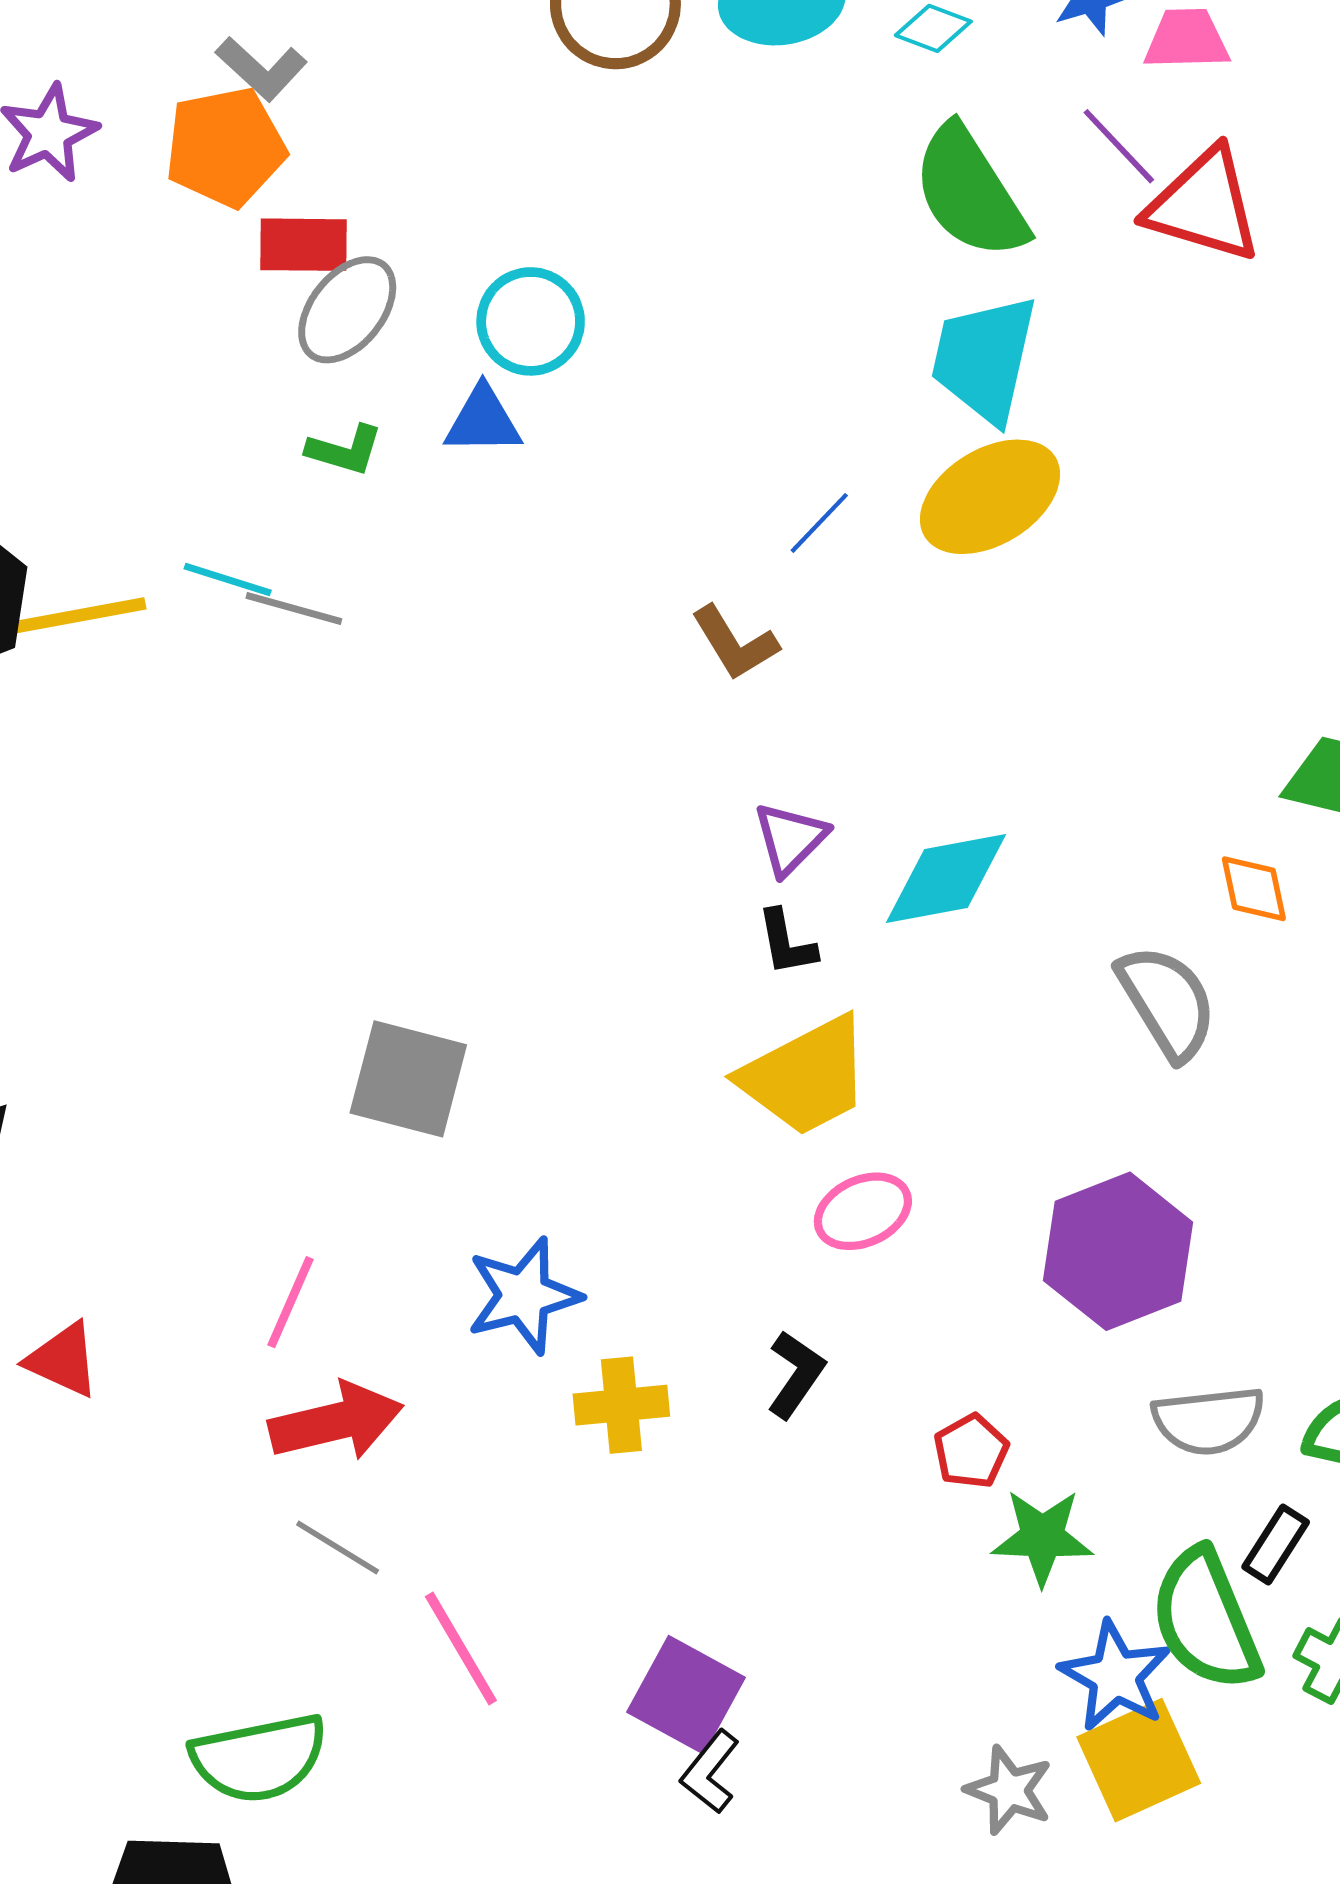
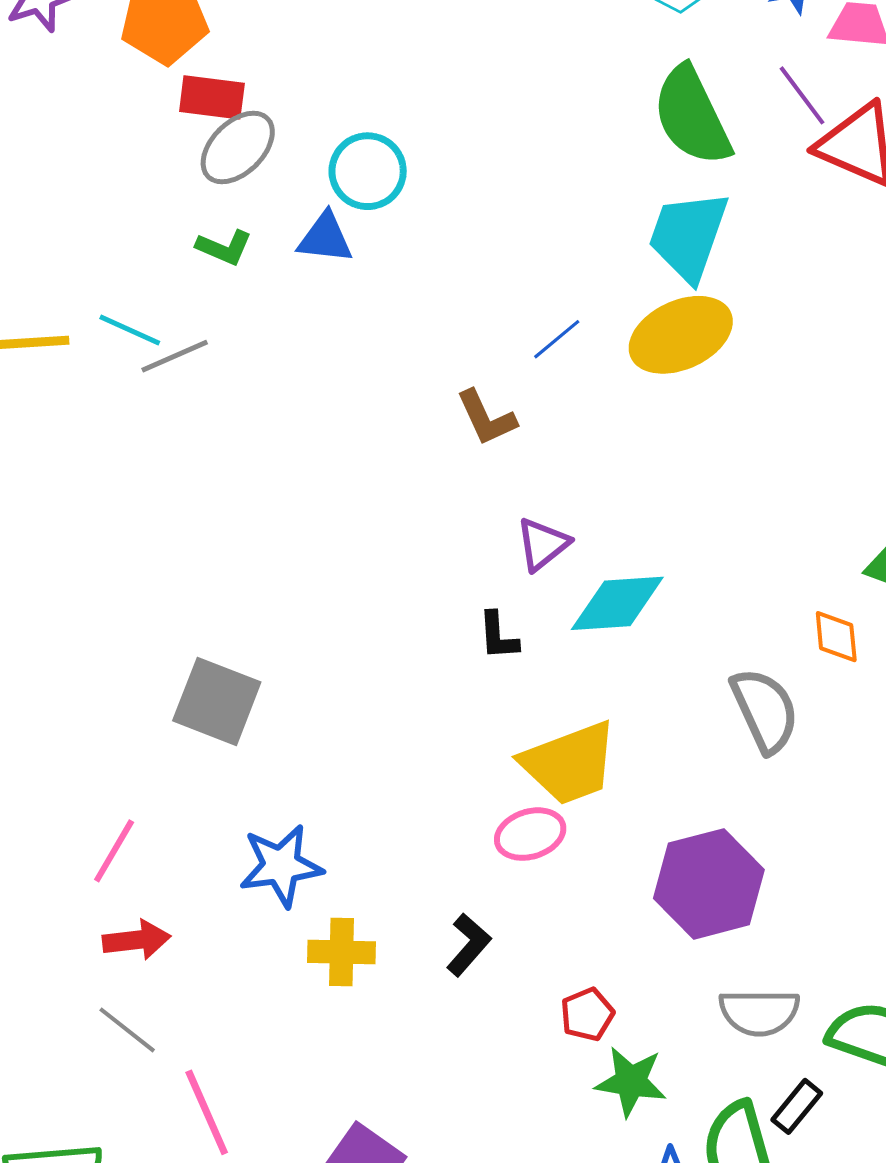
gray line: (294, 608) -> (175, 356), turned -46
purple triangle: (790, 839) -> (543, 544), moved
yellow trapezoid: (806, 1076) -> (570, 763), moved
red arrow: (336, 1422) -> (137, 940), size x0.7

